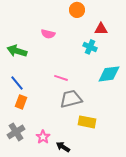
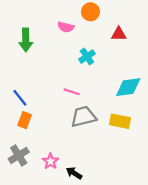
pink semicircle: (48, 34) -> (66, 27), moved
cyan cross: (90, 47) -> (87, 57), moved, turned 32
green arrow: (17, 51) -> (26, 40), moved, turned -108
yellow rectangle: (87, 122) -> (120, 121), moved

